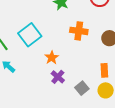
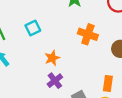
cyan square: (30, 35) -> (33, 28), size x0.6

